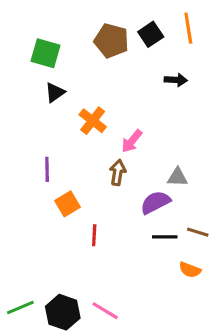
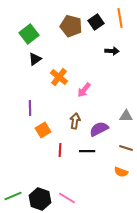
green square: (45, 53) -> (29, 34), turned 36
brown arrow: (118, 172) -> (75, 121), moved
gray triangle: (177, 177) -> (126, 116), moved
black line: (165, 237) -> (87, 151), moved

